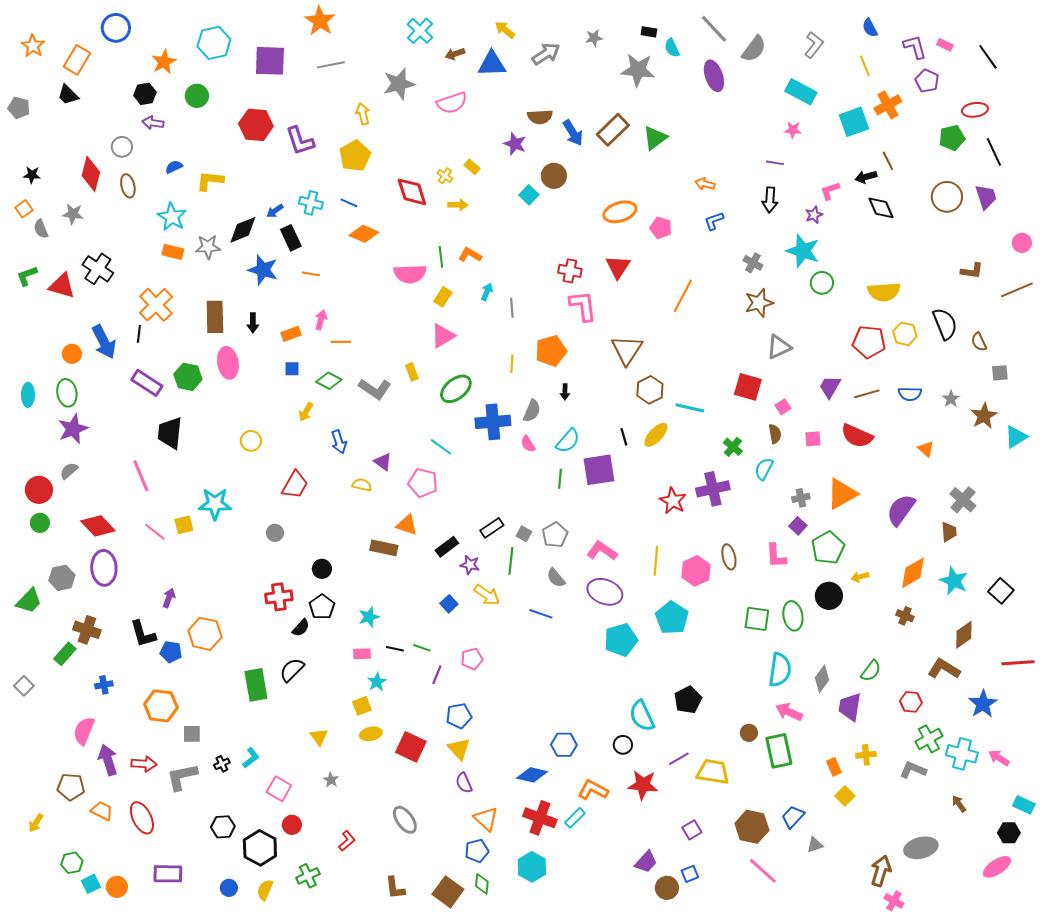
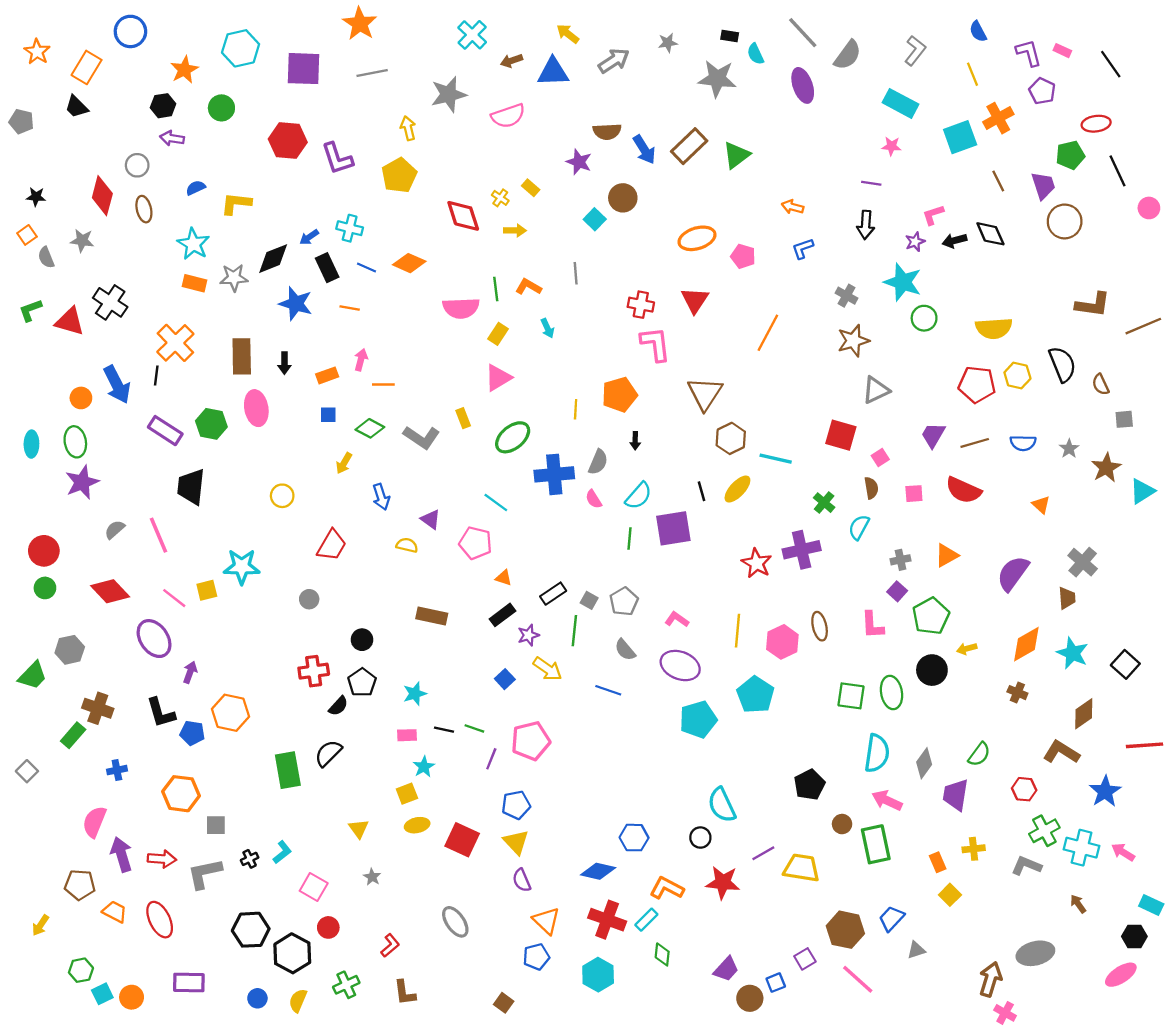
black arrow: (866, 177) -> (954, 241), moved
purple trapezoid: (986, 197) -> (1043, 185), moved
blue line: (349, 203) -> (366, 268), moved
pink circle: (1022, 243) -> (1149, 208), moved
brown L-shape: (972, 271) -> (1093, 305), size x1.4
cyan arrow: (487, 292) -> (547, 328), turned 132
gray line: (512, 308) -> (576, 273), moved
gray semicircle: (69, 471) -> (115, 529), moved
orange triangle: (842, 494) -> (947, 555), size x0.7
orange triangle: (407, 525) -> (504, 578), moved, size x0.7
pink L-shape: (602, 551) -> (677, 619), size x0.7
purple star: (470, 565) -> (528, 635), turned -30
purple ellipse: (104, 568) -> (154, 639), moved, turned -32
pink pentagon: (472, 659) -> (531, 741), size x1.6
black pentagon: (688, 700) -> (809, 785), moved
black hexagon: (223, 827) -> (251, 930), size x1.4
purple square: (692, 830) -> (805, 959), moved
green diamond: (482, 884) -> (662, 954), moved
brown L-shape: (395, 888) -> (405, 993), moved
brown square: (448, 892) -> (504, 1003), size x0.6

